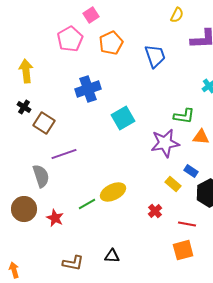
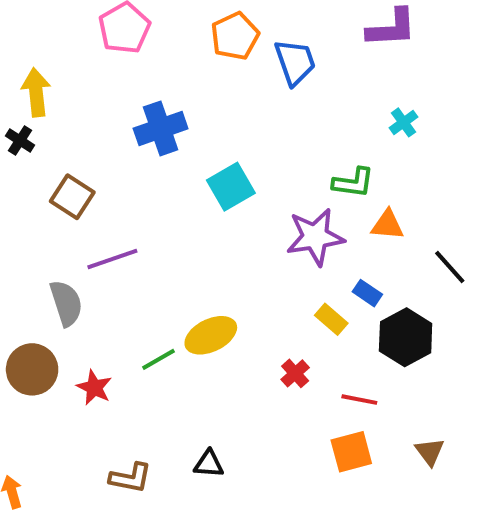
orange pentagon: (111, 43) -> (235, 36), moved
black cross: (24, 107) -> (20, 140), moved

